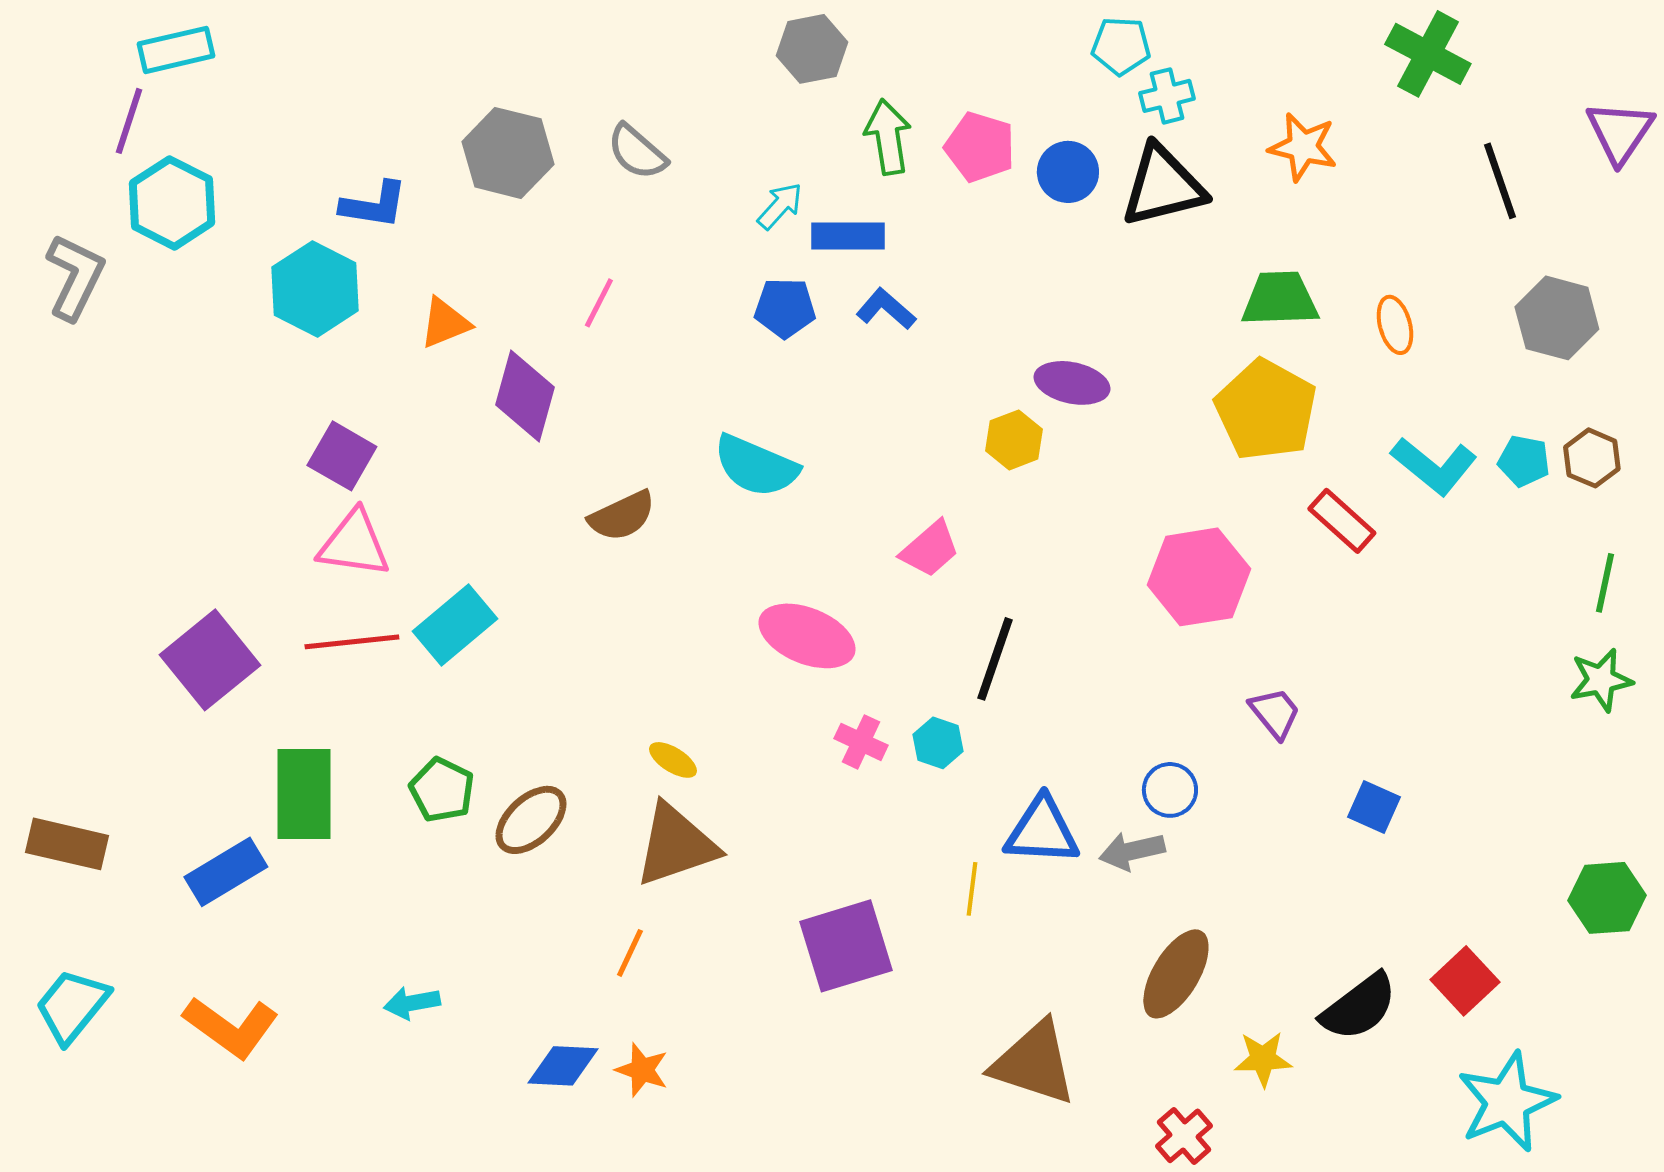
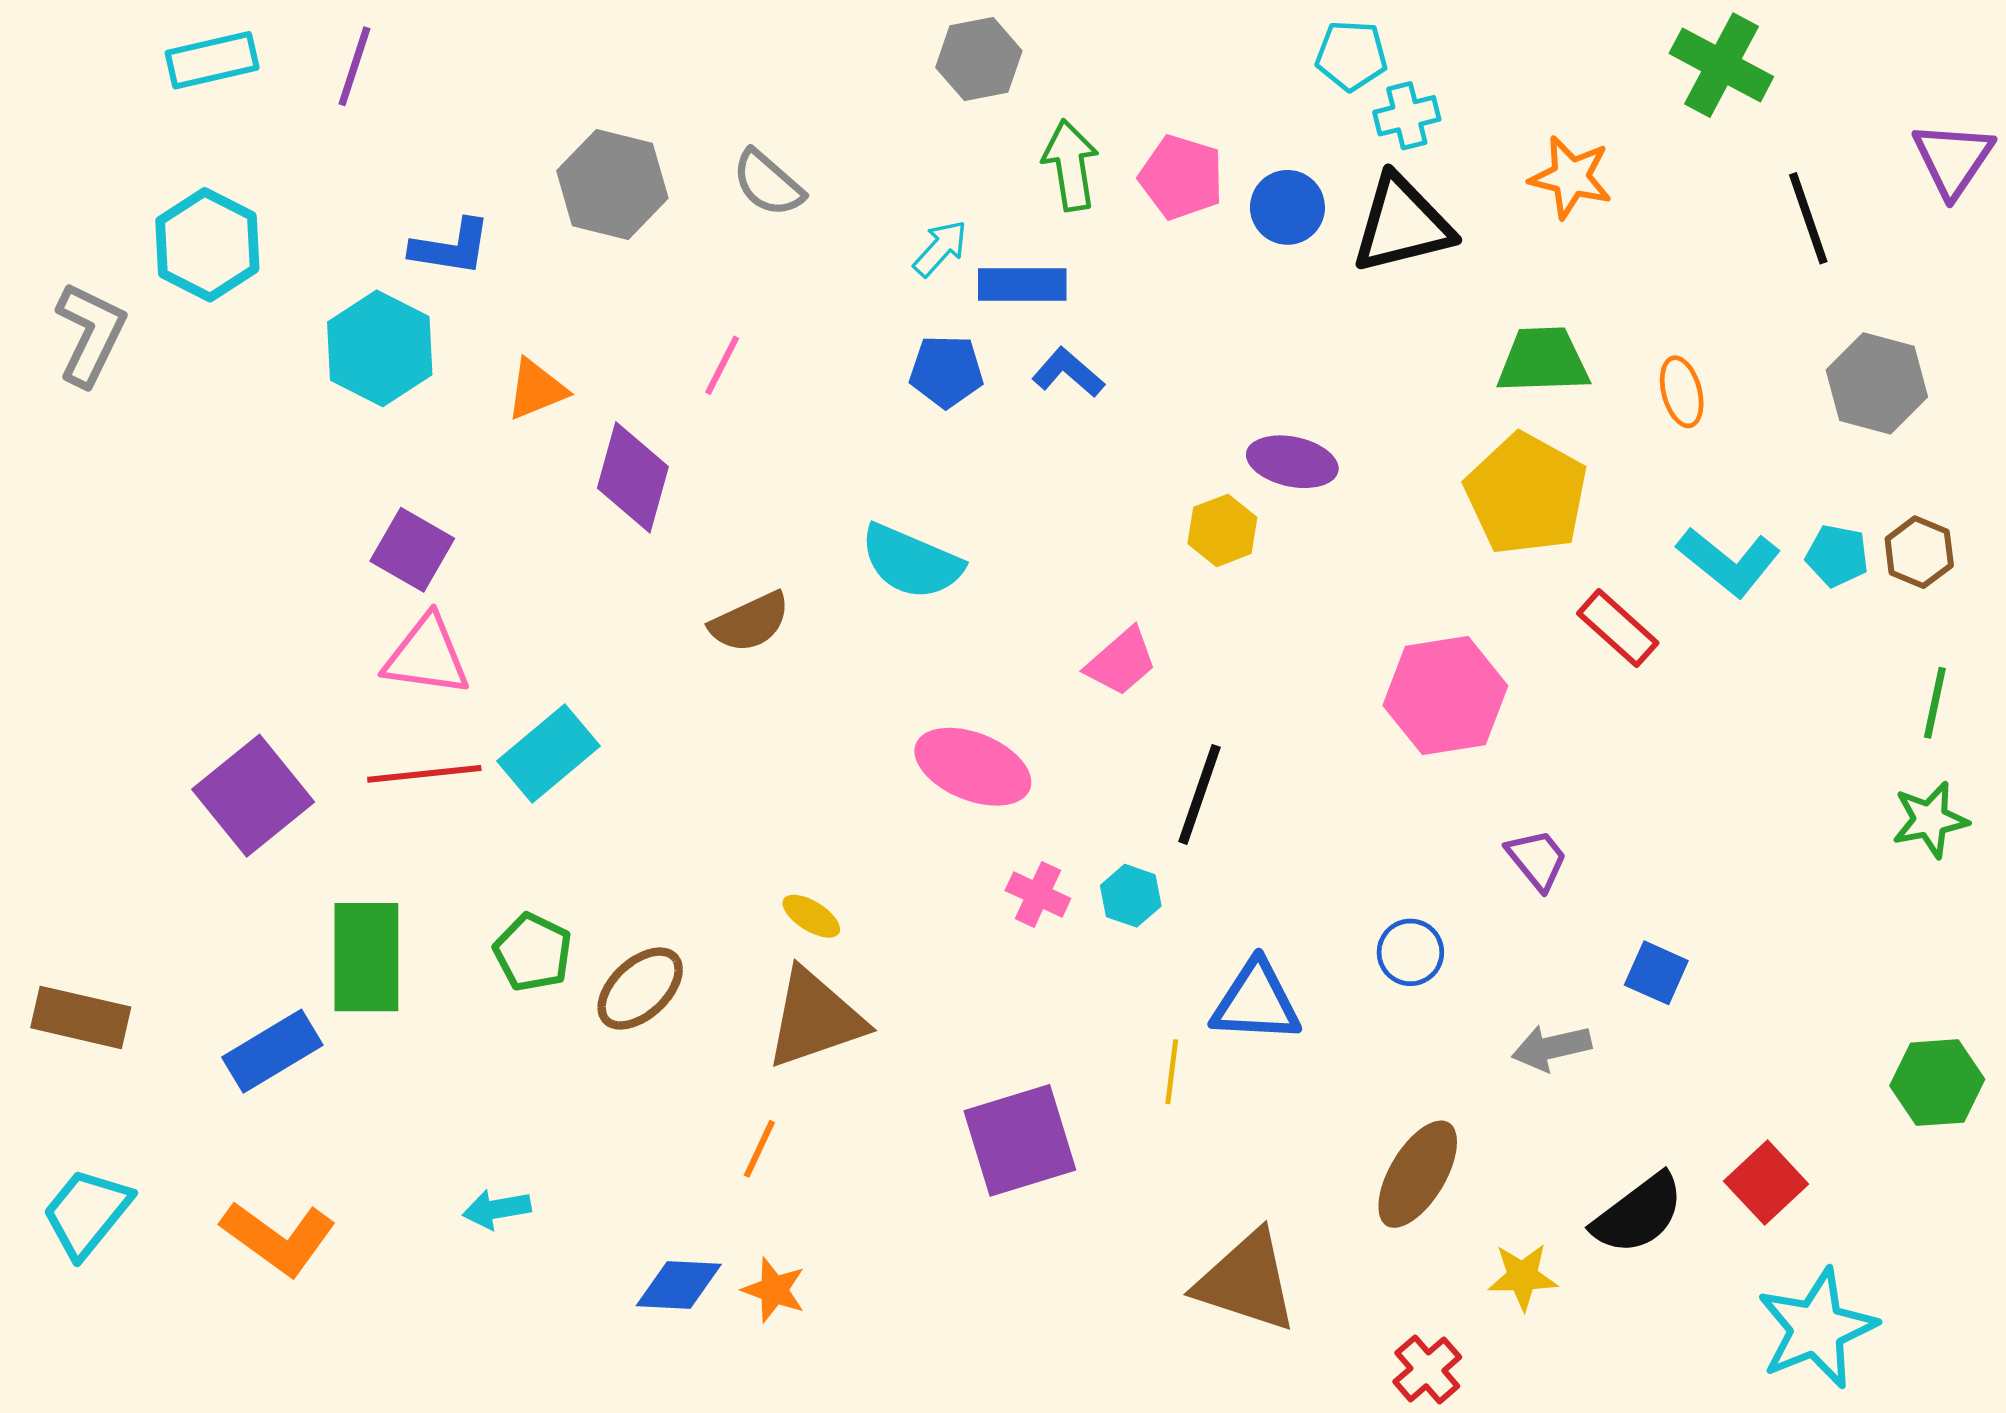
purple line: (129, 121) -> (354, 66), moved
gray arrow: (1132, 851) -> (1551, 1048), moved

